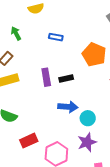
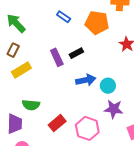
green arrow: (16, 33) -> (16, 23), size x1.5
blue rectangle: (56, 37) -> (64, 17), moved, turned 40
purple star: (87, 142) -> (114, 109), turned -30

